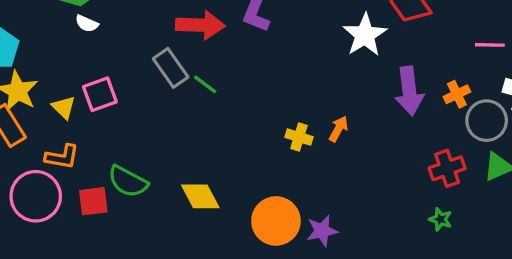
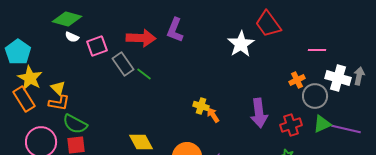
purple arrow: (409, 91) -> (259, 113), moved
pink square: (100, 94) -> (97, 46), moved
orange arrow: (338, 129) -> (213, 115), moved, turned -63
orange L-shape: (62, 157) -> (59, 103), moved
green semicircle: (128, 181) -> (75, 124), moved

